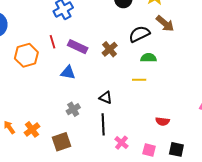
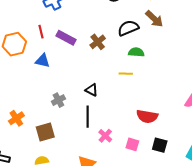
blue triangle: (68, 73) -> (43, 61), moved
red semicircle: (162, 121) -> (147, 116), size x1.5

